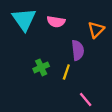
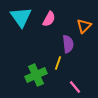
pink semicircle: (56, 22) -> (49, 19), turned -70
green cross: (41, 67) -> (36, 75), moved, size x1.5

